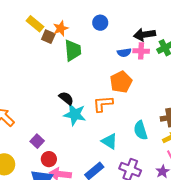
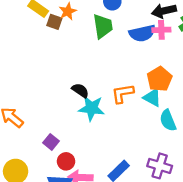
green trapezoid: (73, 50) -> (103, 26), moved
blue semicircle: (124, 53) -> (142, 33), size x1.6
orange pentagon: (121, 82) -> (160, 79), moved
cyan triangle: (109, 141) -> (152, 98), moved

